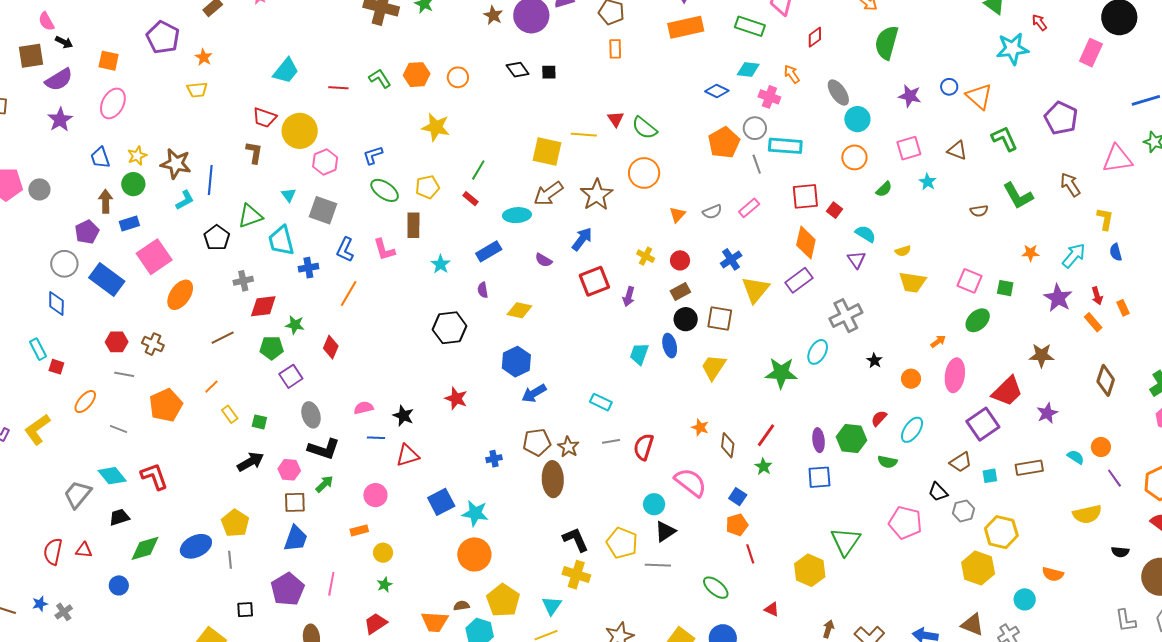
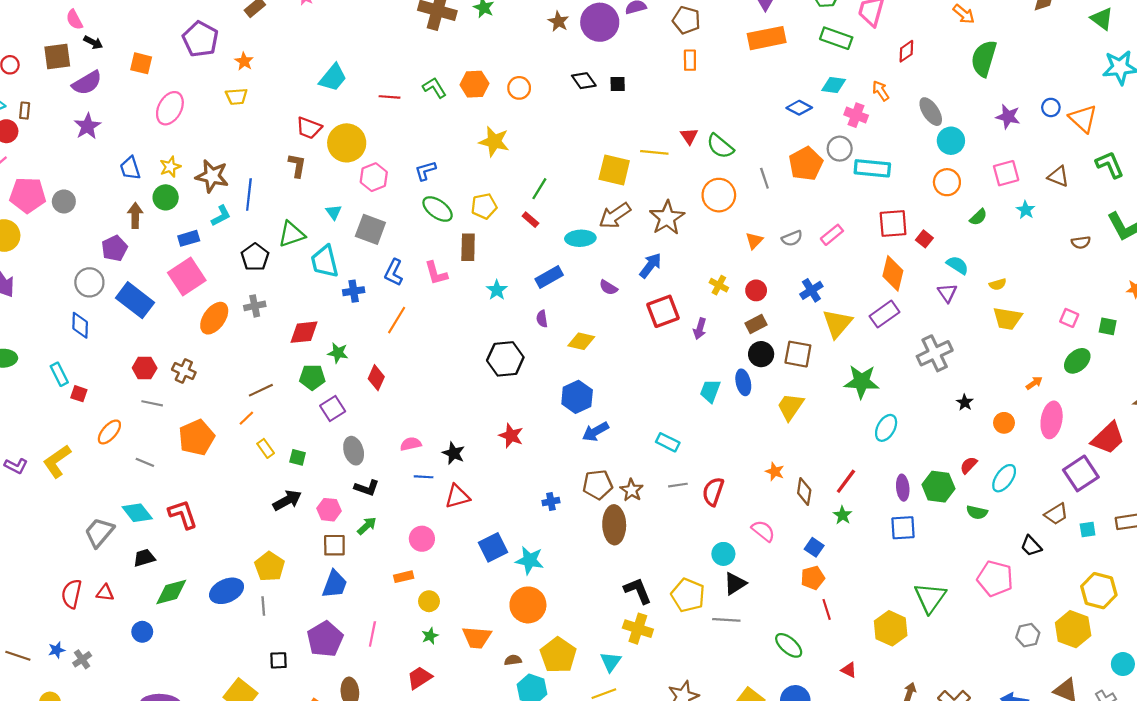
pink ellipse: (113, 103) -> (170, 108), moved
gray line: (757, 164) -> (764, 178), moved
blue rectangle: (129, 224) -> (189, 238), moved
gray cross: (243, 281) -> (255, 306), moved
pink square: (969, 281) -> (1069, 318), size x0.7
brown line: (223, 338) -> (261, 390), moved
cyan ellipse: (818, 352) -> (886, 428), moved
green star: (781, 373) -> (862, 382), moved
black L-shape: (324, 449) -> (367, 488), size x0.7
pink semicircle: (690, 482) -> (763, 531), size x0.7
gray hexagon: (964, 511) -> (1028, 635), moved
orange trapezoid: (435, 622) -> (477, 637), moved

